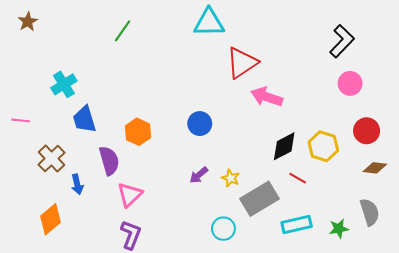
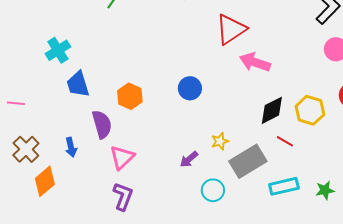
pink line: (21, 120) -> (16, 103), moved
brown cross: (51, 159) -> (26, 149), moved
purple arrow: (199, 175) -> (189, 159), moved
yellow star: (231, 178) -> (220, 141), turned 30

